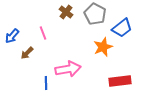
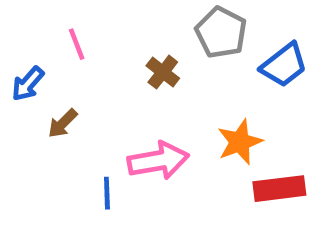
brown cross: (66, 12) -> (163, 72), moved
pink line: (43, 33) -> (77, 44), moved
orange star: (103, 47) -> (240, 142), moved

